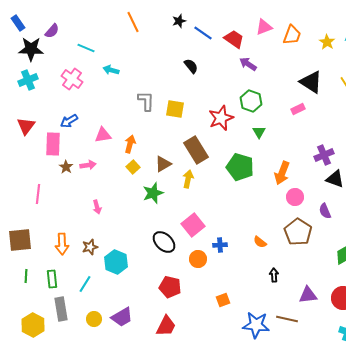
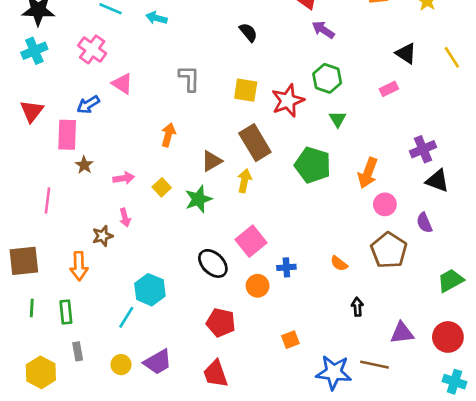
cyan arrow: (111, 70) -> (156, 18), moved
black triangle: (311, 82) -> (406, 53), size x0.7
yellow square: (175, 109) -> (246, 90), moved
pink triangle: (103, 135) -> (122, 84), moved, turned 42
pink arrow: (88, 165) -> (124, 178), moved
yellow square: (133, 167) -> (162, 187), moved
brown star: (90, 247) -> (103, 236), moved
cyan line: (85, 284) -> (126, 317), moved
gray rectangle: (61, 309) -> (78, 351), size x0.6
red trapezoid: (166, 326) -> (216, 374), turned 135

